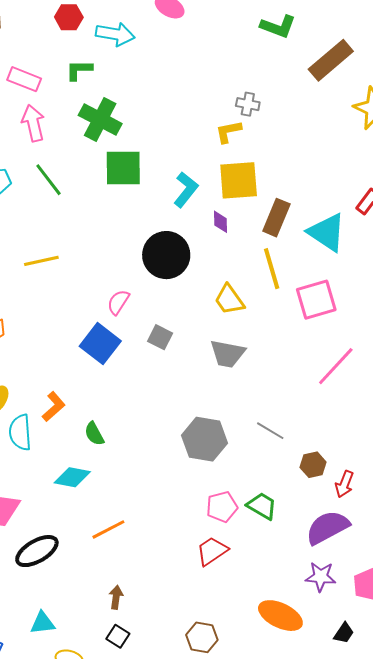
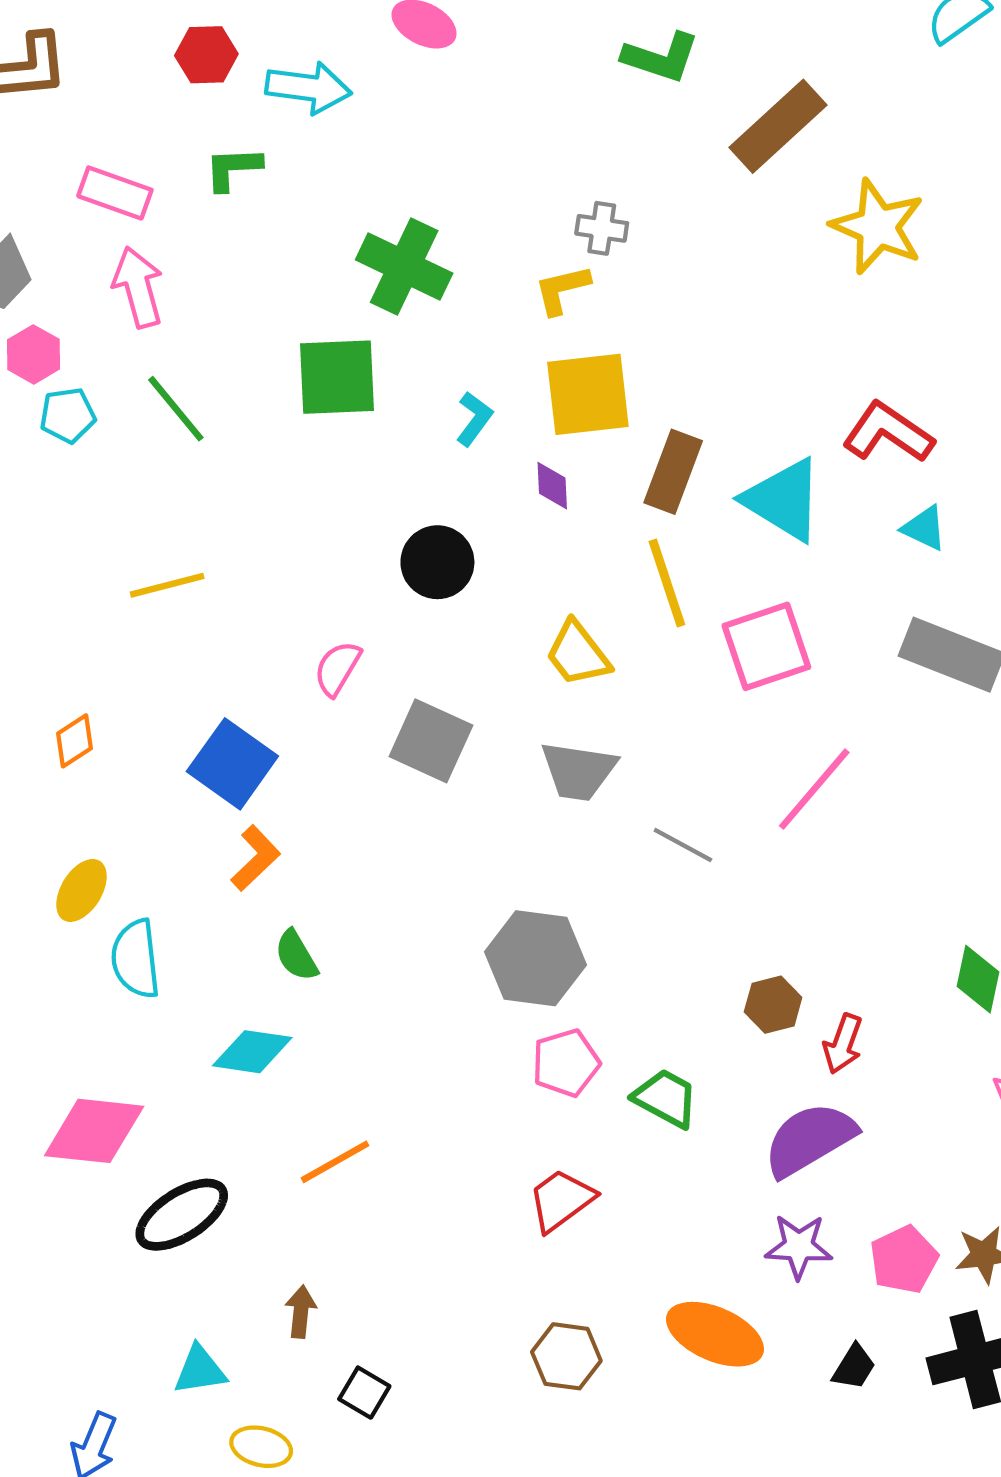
green cross: (100, 119) -> (404, 267), moved
cyan L-shape: (186, 190) -> (474, 419), size x0.7
black circle: (166, 255) -> (437, 562), size x0.7
gray square: (160, 337) -> (431, 741), size x1.5
blue square: (100, 344) -> (232, 764), moved
orange L-shape: (54, 407) -> (256, 858), moved
gray line: (270, 431) -> (683, 845), moved
pink pentagon: (222, 507) -> (566, 1063), moved
brown arrow: (116, 597) -> (301, 1312), moved
brown hexagon: (202, 637) -> (566, 1356), moved

